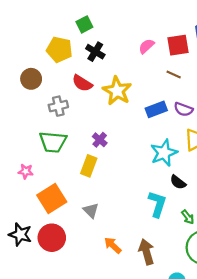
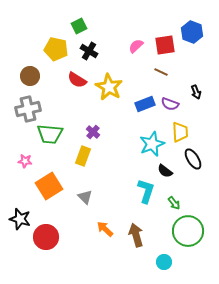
gray cross: (58, 106) -> (28, 109), moved, size x1.4
red circle: (52, 238) -> (46, 237), moved

